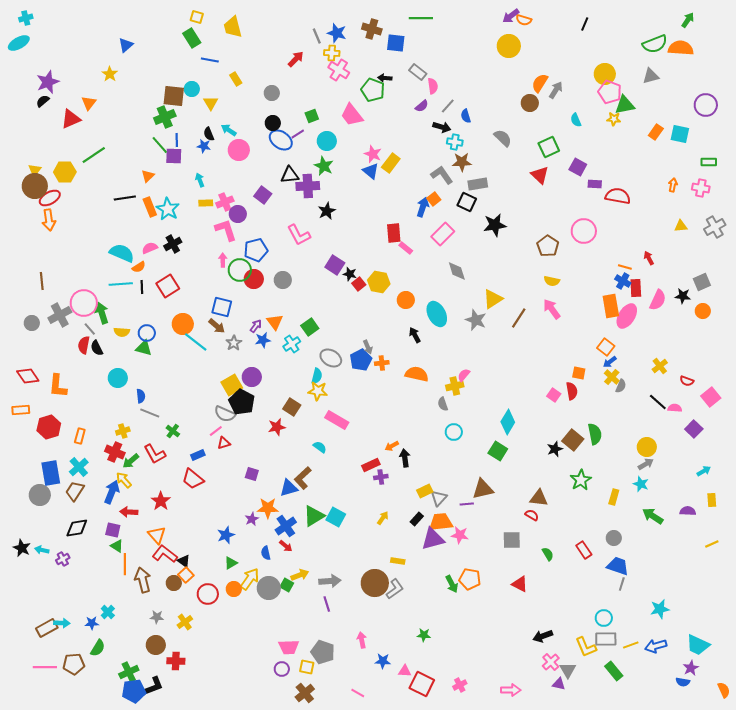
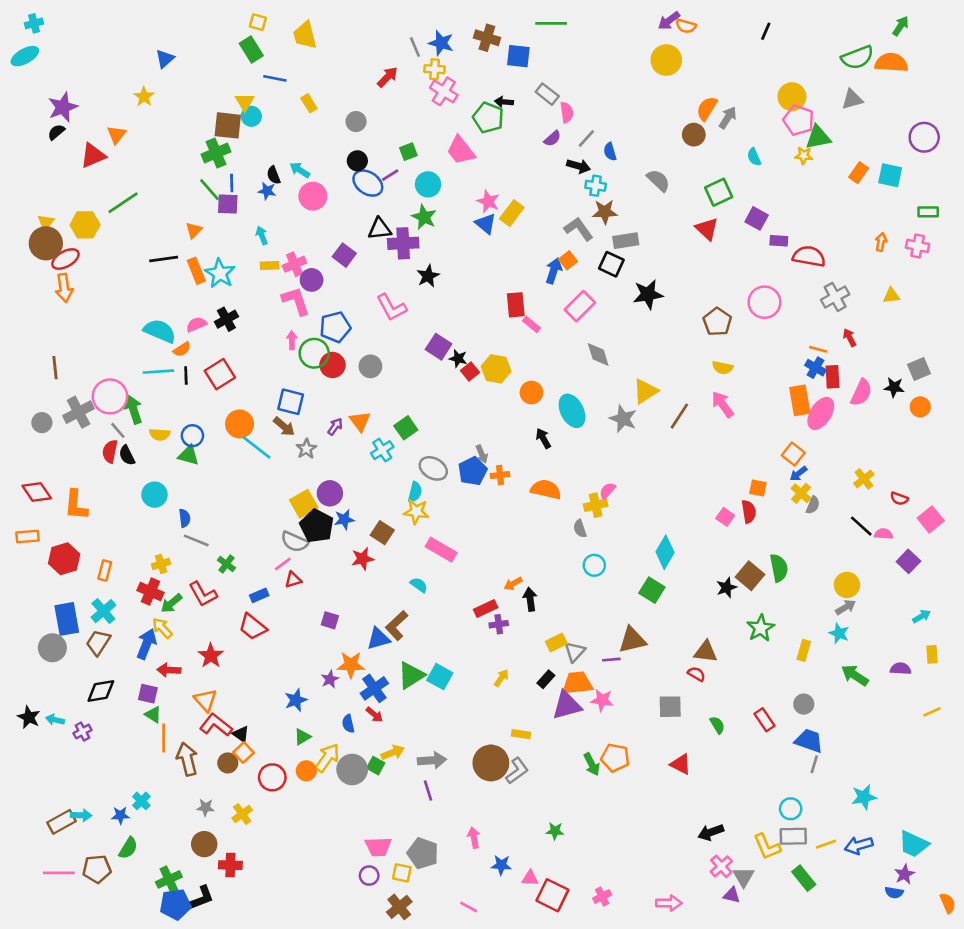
yellow triangle: (211, 103) -> (245, 102), moved
gray cross: (715, 227) -> (835, 297), moved
blue star: (263, 340) -> (344, 519), moved

